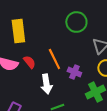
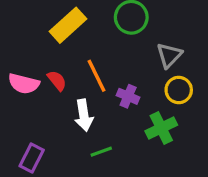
yellow rectangle: (18, 31) -> (68, 25), moved, turned 55

